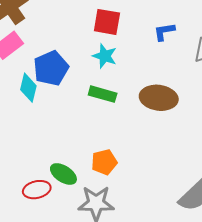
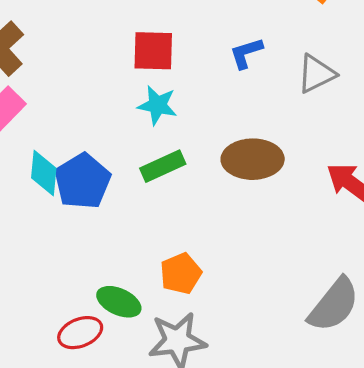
blue pentagon: (51, 68) -> (82, 181), moved
green rectangle: (103, 94) -> (163, 166), turned -32

